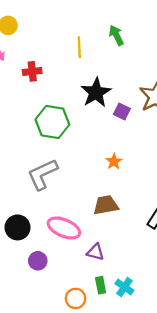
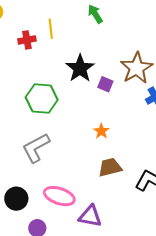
yellow line: (79, 47) -> (51, 29), moved
red cross: (32, 71) -> (27, 40), moved
brown trapezoid: (106, 205) -> (110, 167), moved
purple triangle: (95, 252) -> (90, 216), size x1.4

